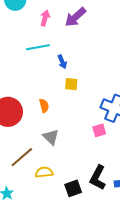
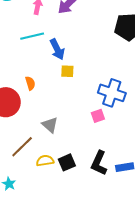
blue arrow: (62, 62) -> (57, 49), size x1.5
orange semicircle: (44, 106) -> (30, 83), moved
black square: (73, 188) -> (67, 162), moved

